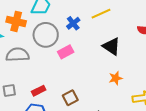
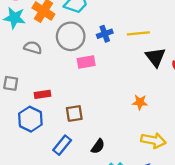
black triangle: (111, 46) -> (155, 57), moved
gray semicircle: (18, 55) -> (33, 48), size x0.7
orange star: (116, 78) -> (140, 102), moved

